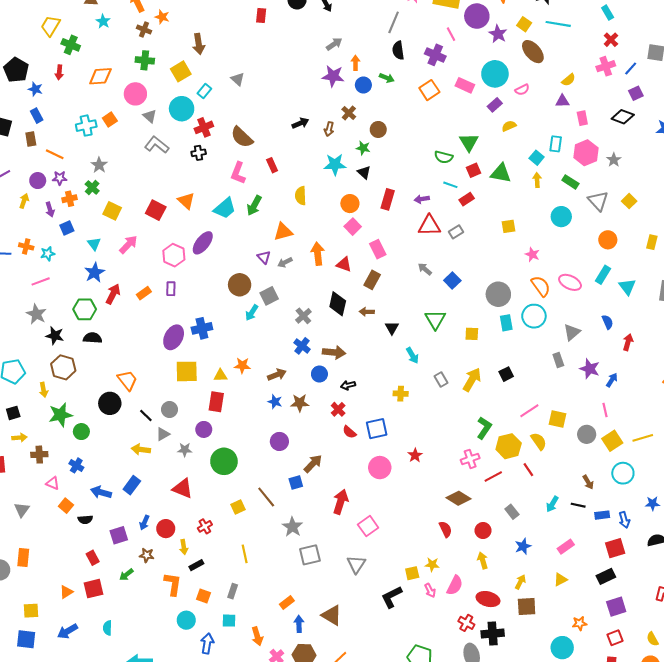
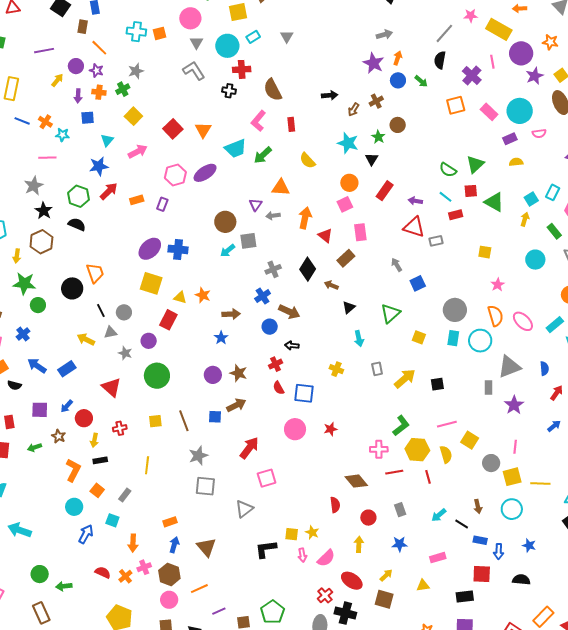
yellow semicircle: (301, 196) -> (308, 161), turned -60
gray triangle: (572, 332) -> (509, 367), size x1.4
blue arrow: (612, 380) -> (554, 426), moved
brown star: (300, 403) -> (238, 373), moved

